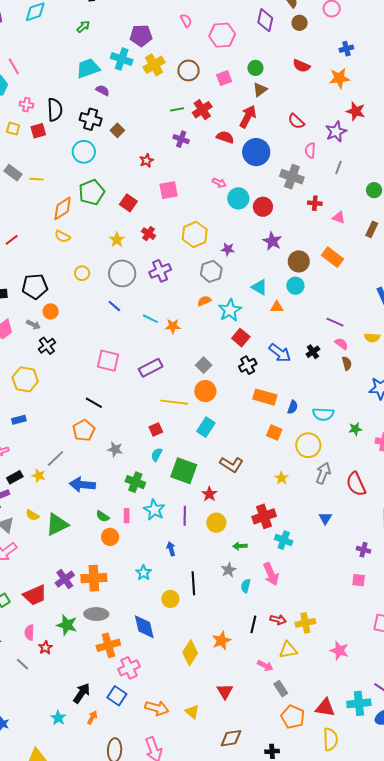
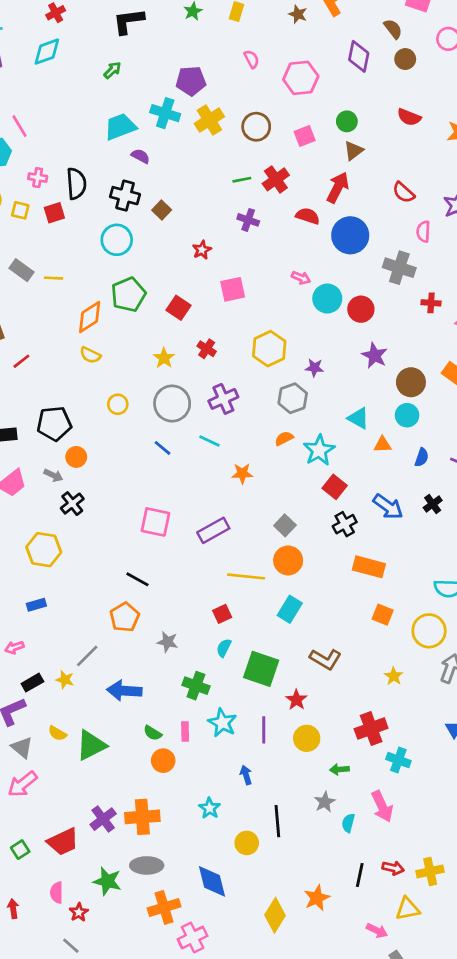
cyan line: (150, 319) -> (209, 441), moved
blue semicircle: (293, 407) -> (422, 457), moved
gray line: (22, 664) -> (71, 946), moved

